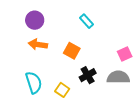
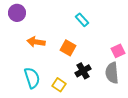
purple circle: (35, 20) -> (17, 13), moved
gray semicircle: (118, 77) -> (112, 73), turned -95

